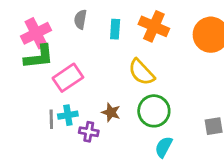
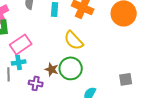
green circle: (154, 111) -> (71, 68), moved
cyan cross: (68, 115) -> (19, 62), moved

